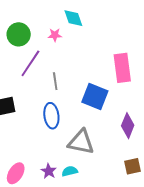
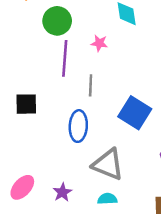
pink star: (55, 35) -> (99, 43), moved
purple line: (30, 63) -> (65, 58), turned -40
cyan semicircle: (70, 171) -> (107, 199), moved

